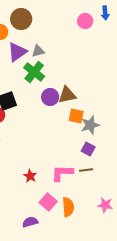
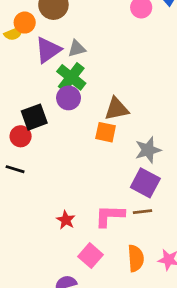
purple circle: (50, 97) -> (69, 98), moved
orange square: (76, 116) -> (106, 132), moved
purple square: (88, 149) -> (145, 183), size x1.5
orange semicircle: (68, 207) -> (136, 258), moved

